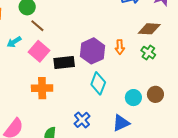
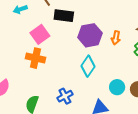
pink square: (39, 51) -> (40, 34), moved
black rectangle: (64, 63) -> (64, 16), moved

